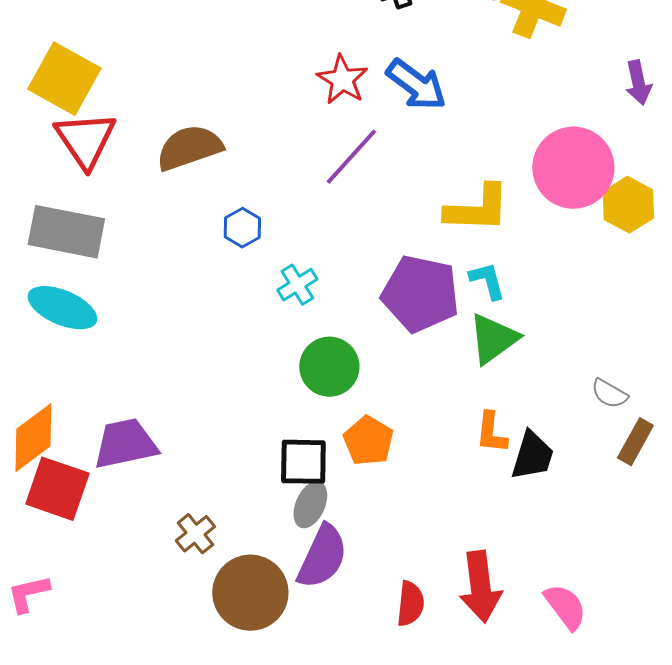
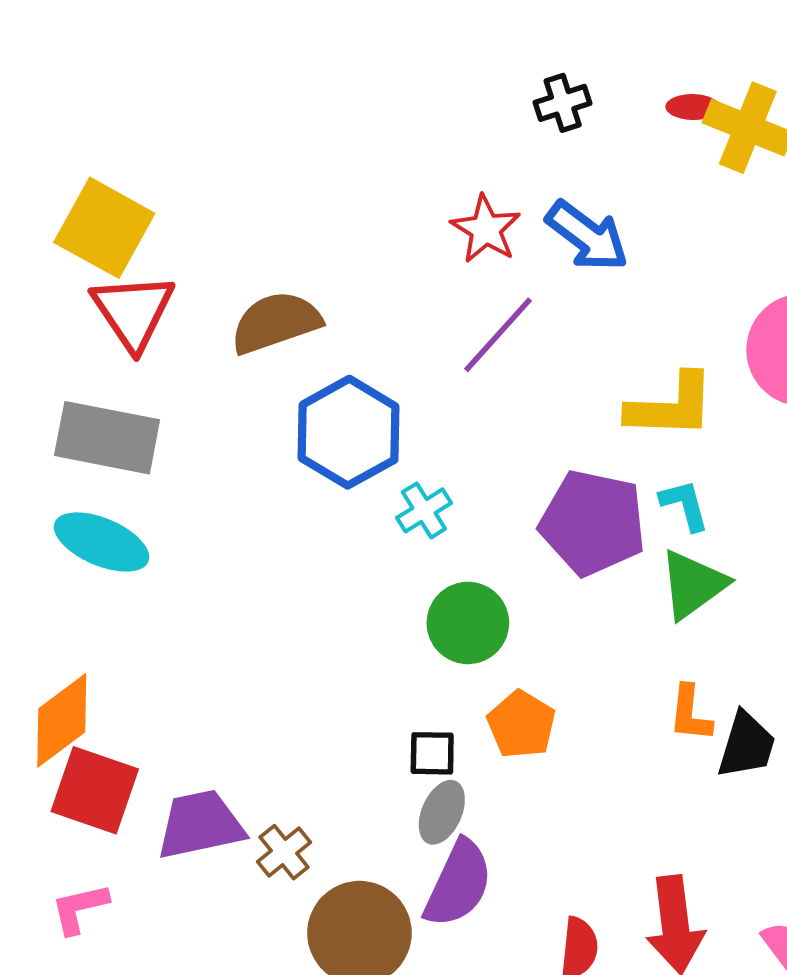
blue hexagon: (242, 228) -> (349, 432), size x2.0
purple trapezoid: (125, 444) -> (200, 825), moved
black square: (303, 462) -> (432, 753), size x0.7
pink L-shape: (28, 594) -> (80, 908), moved

